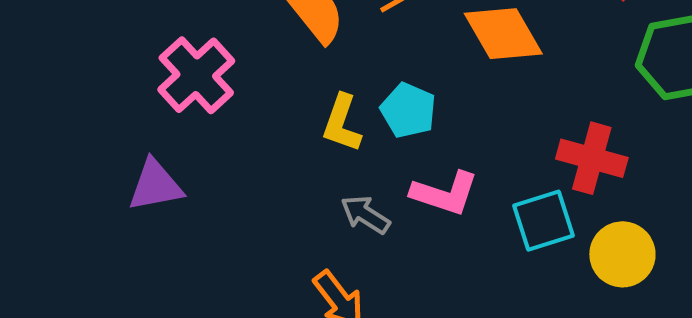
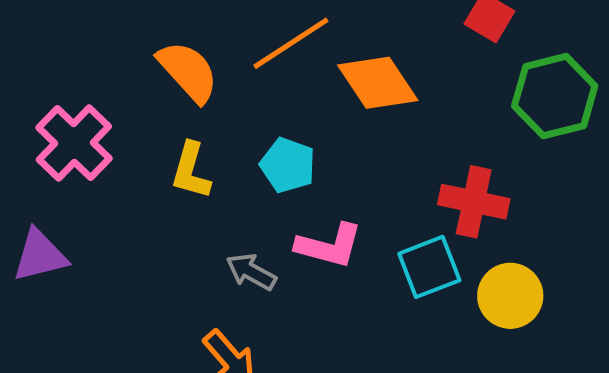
yellow L-shape: (342, 123) -> (191, 171), moved

